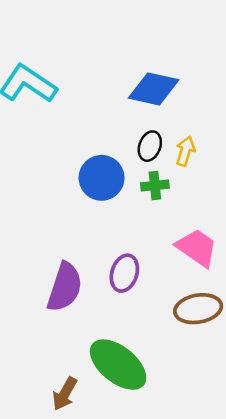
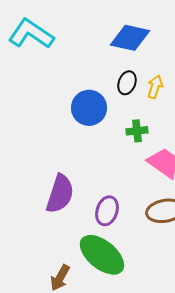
green cross: (155, 185) -> (137, 131), moved
purple ellipse: (124, 273) -> (107, 211), moved

